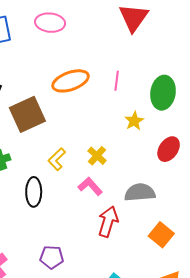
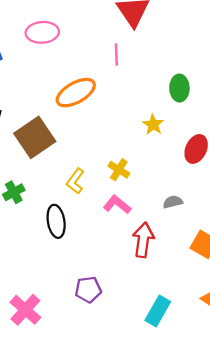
pink line: (117, 81) -> (116, 55), moved
green ellipse: (163, 93) -> (179, 88), size x0.7
gray semicircle: (140, 192) -> (173, 202), size x0.6

